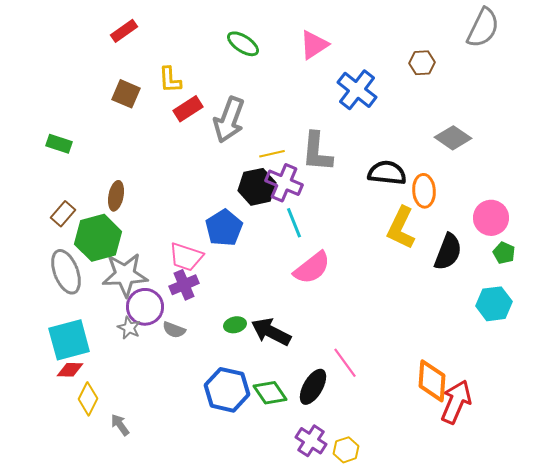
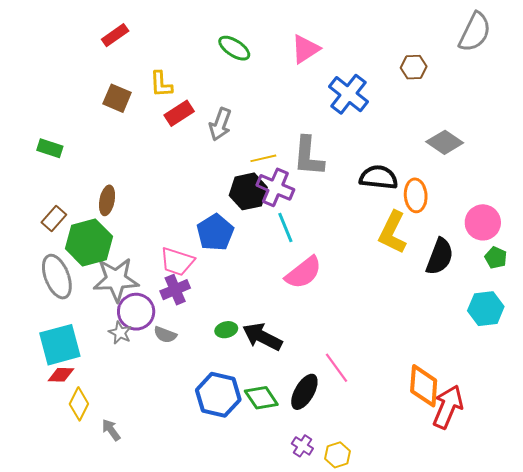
gray arrow: (229, 120) -> (220, 124), size x0.7
purple cross: (311, 441) -> (302, 446), size x0.7

